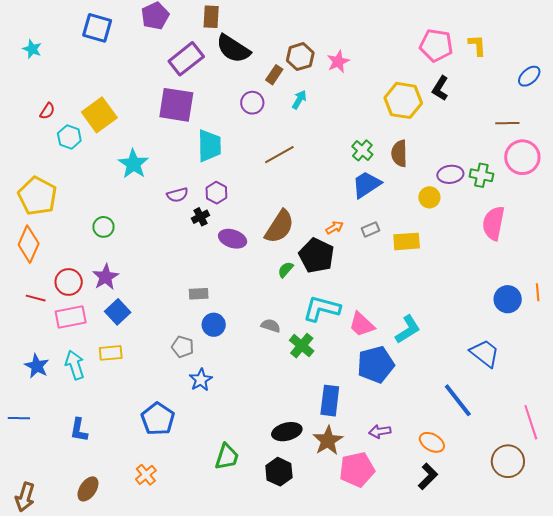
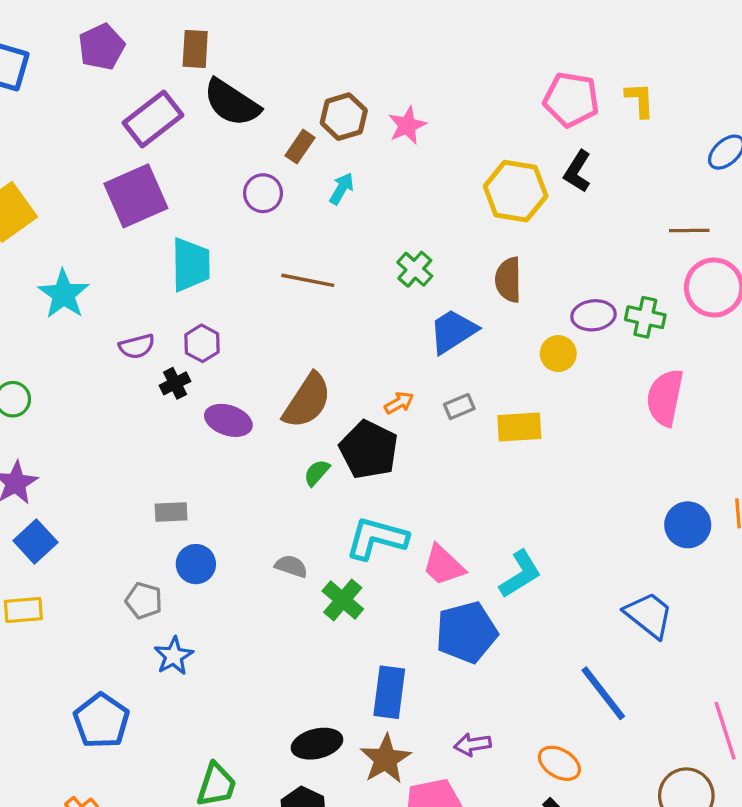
purple square: (176, 105) -> (136, 196), turned -33
green cross: (362, 150) -> (415, 269), moved
brown line: (279, 155) -> (308, 280), turned 40

